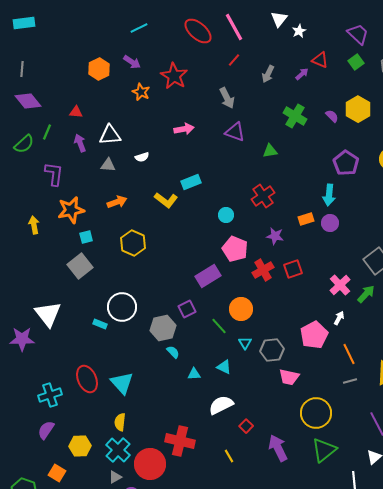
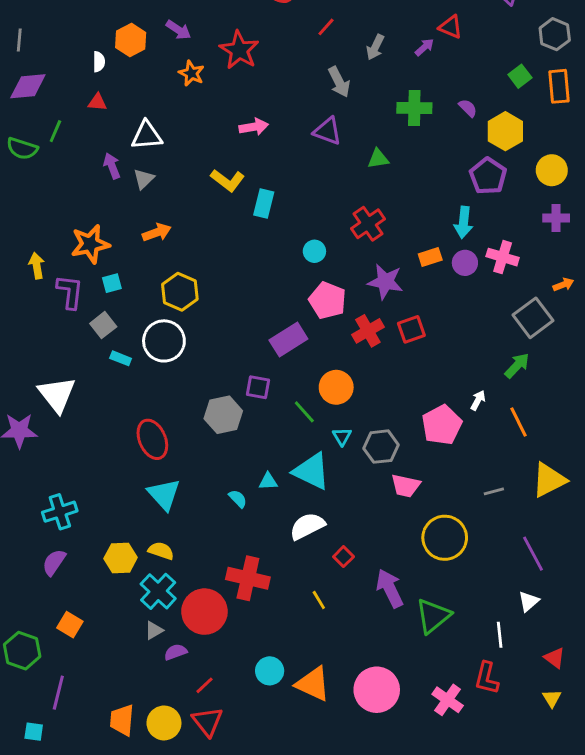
green square: (356, 62) -> (520, 76), moved
gray arrow: (227, 98) -> (339, 82), moved
purple diamond: (28, 101) -> (28, 86), turned -56
yellow hexagon: (358, 109) -> (505, 131), moved
green cross: (295, 116) -> (414, 108), turned -30
purple arrow: (80, 143) -> (112, 166), moved
green semicircle: (24, 144) -> (22, 149), turned 60
white semicircle: (142, 157) -> (99, 62), moved, turned -72
gray triangle: (108, 165) -> (144, 179), turned -49
purple L-shape: (54, 174) -> (70, 292), moved
cyan rectangle: (191, 182) -> (264, 203), turned -54
yellow L-shape: (166, 200) -> (228, 180), moved
purple star: (275, 236) -> (385, 282), size x1.4
gray square: (80, 266) -> (103, 325), size x0.7
pink cross: (340, 285) -> (503, 257), moved, turned -30
white circle: (122, 307) -> (164, 341), moved
purple square: (187, 309) -> (258, 387), turned 36
cyan rectangle: (100, 324) -> (121, 358), moved
cyan semicircle: (173, 352) -> (238, 499), moved
orange line: (349, 354) -> (518, 422), moved
cyan triangle: (224, 367) -> (312, 471), size x1.8
red ellipse: (87, 379) -> (152, 439), moved
yellow semicircle: (120, 422) -> (161, 551), turned 102
yellow hexagon: (80, 446) -> (121, 558), moved
green triangle: (324, 450) -> (433, 616), moved

